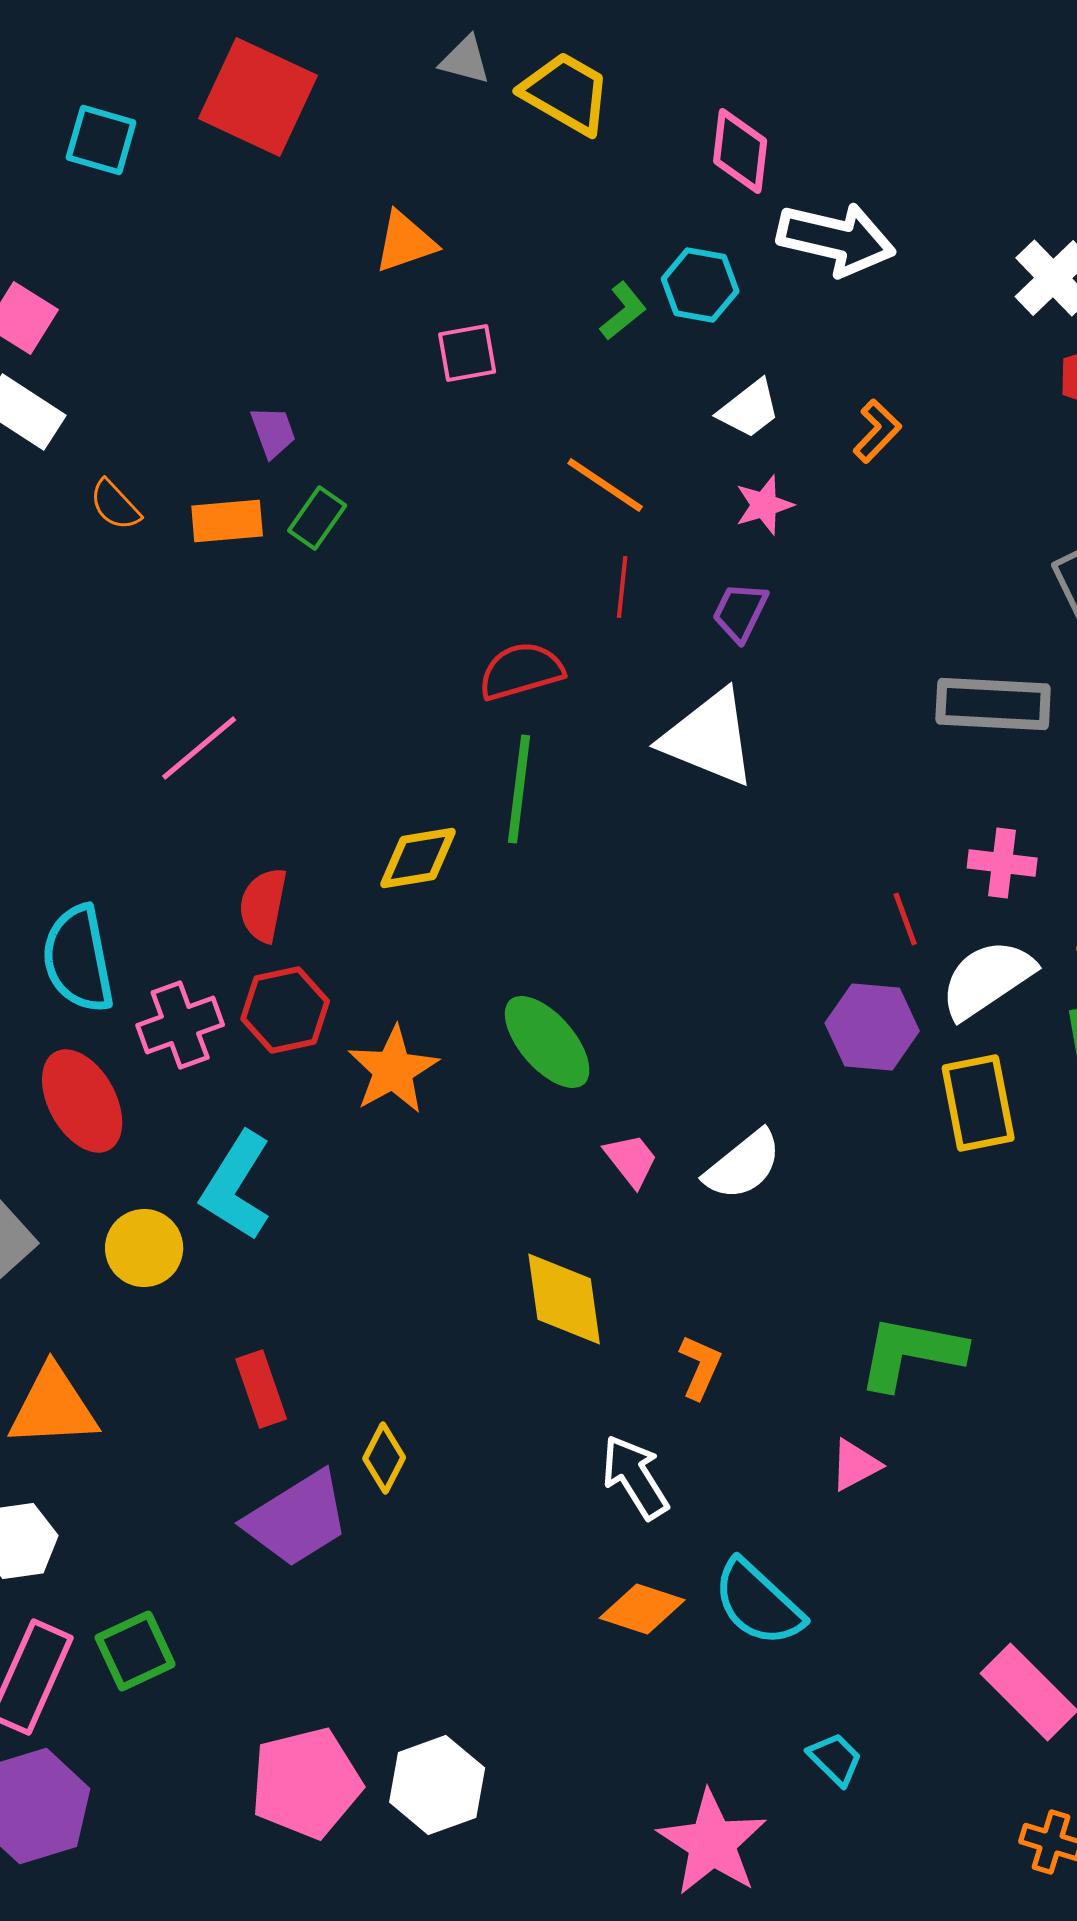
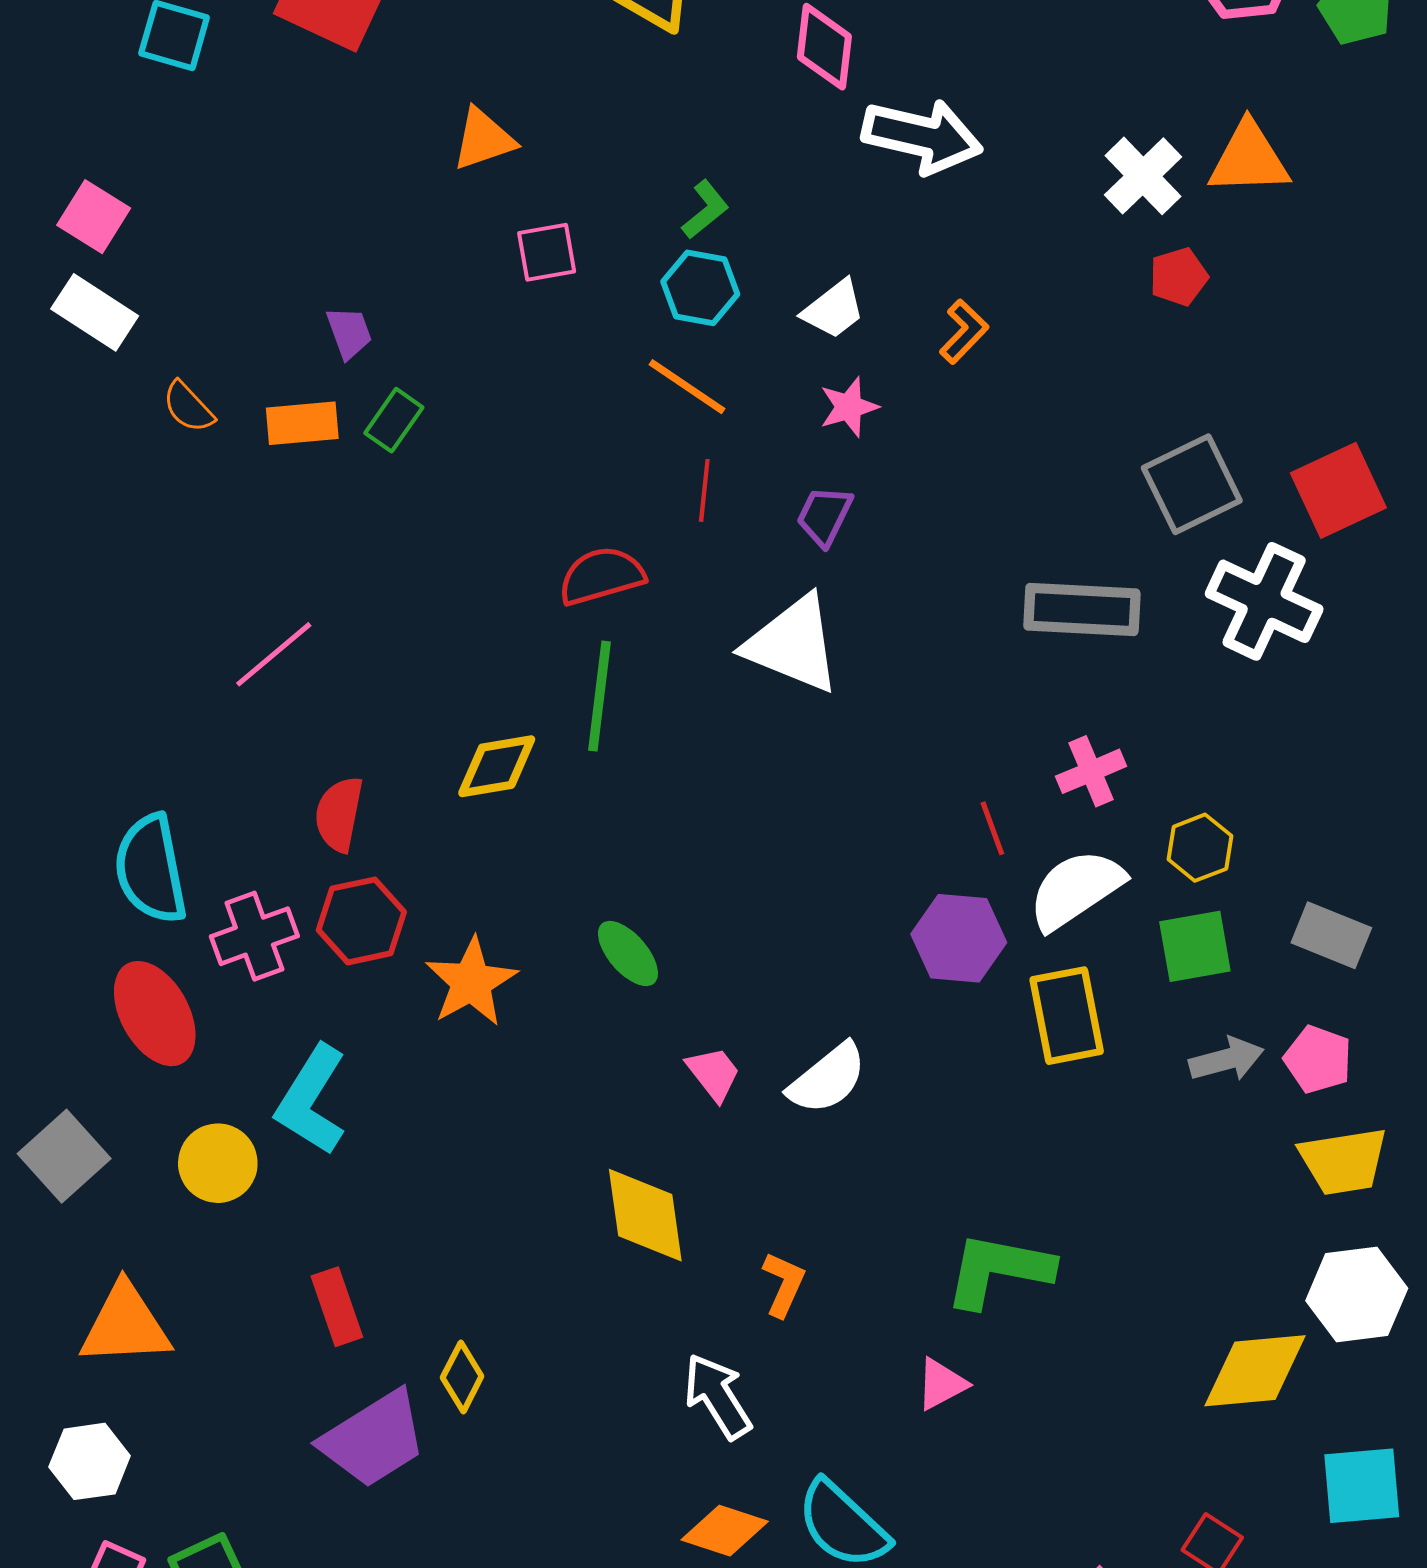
cyan hexagon: (700, 285) -> (700, 288), moved
pink cross: (1002, 863) -> (1091, 771), turned -30
green ellipse: (547, 1042) -> (628, 954), size x0.7

